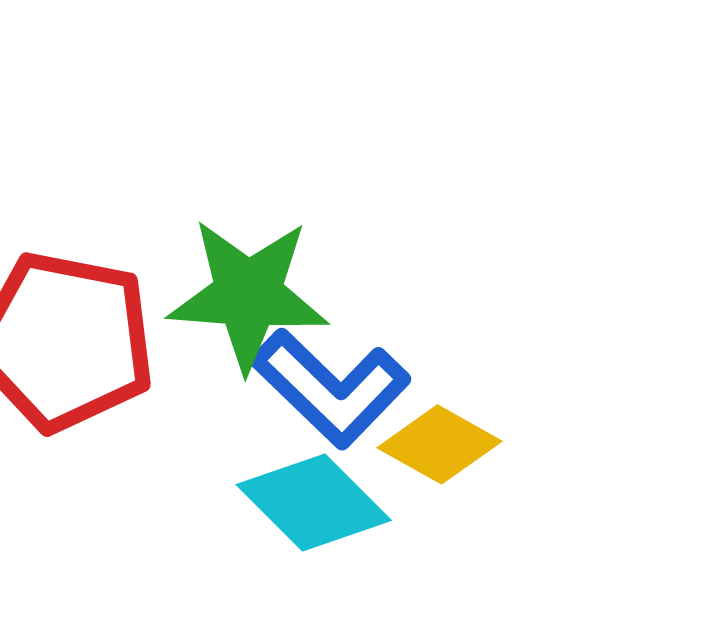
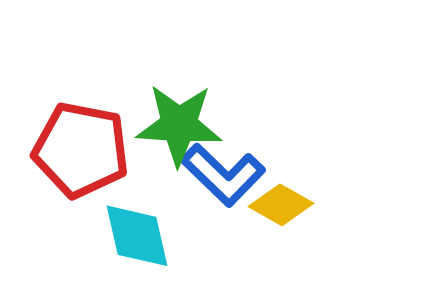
cyan diamond: (314, 503) -> (137, 236), moved, turned 32

